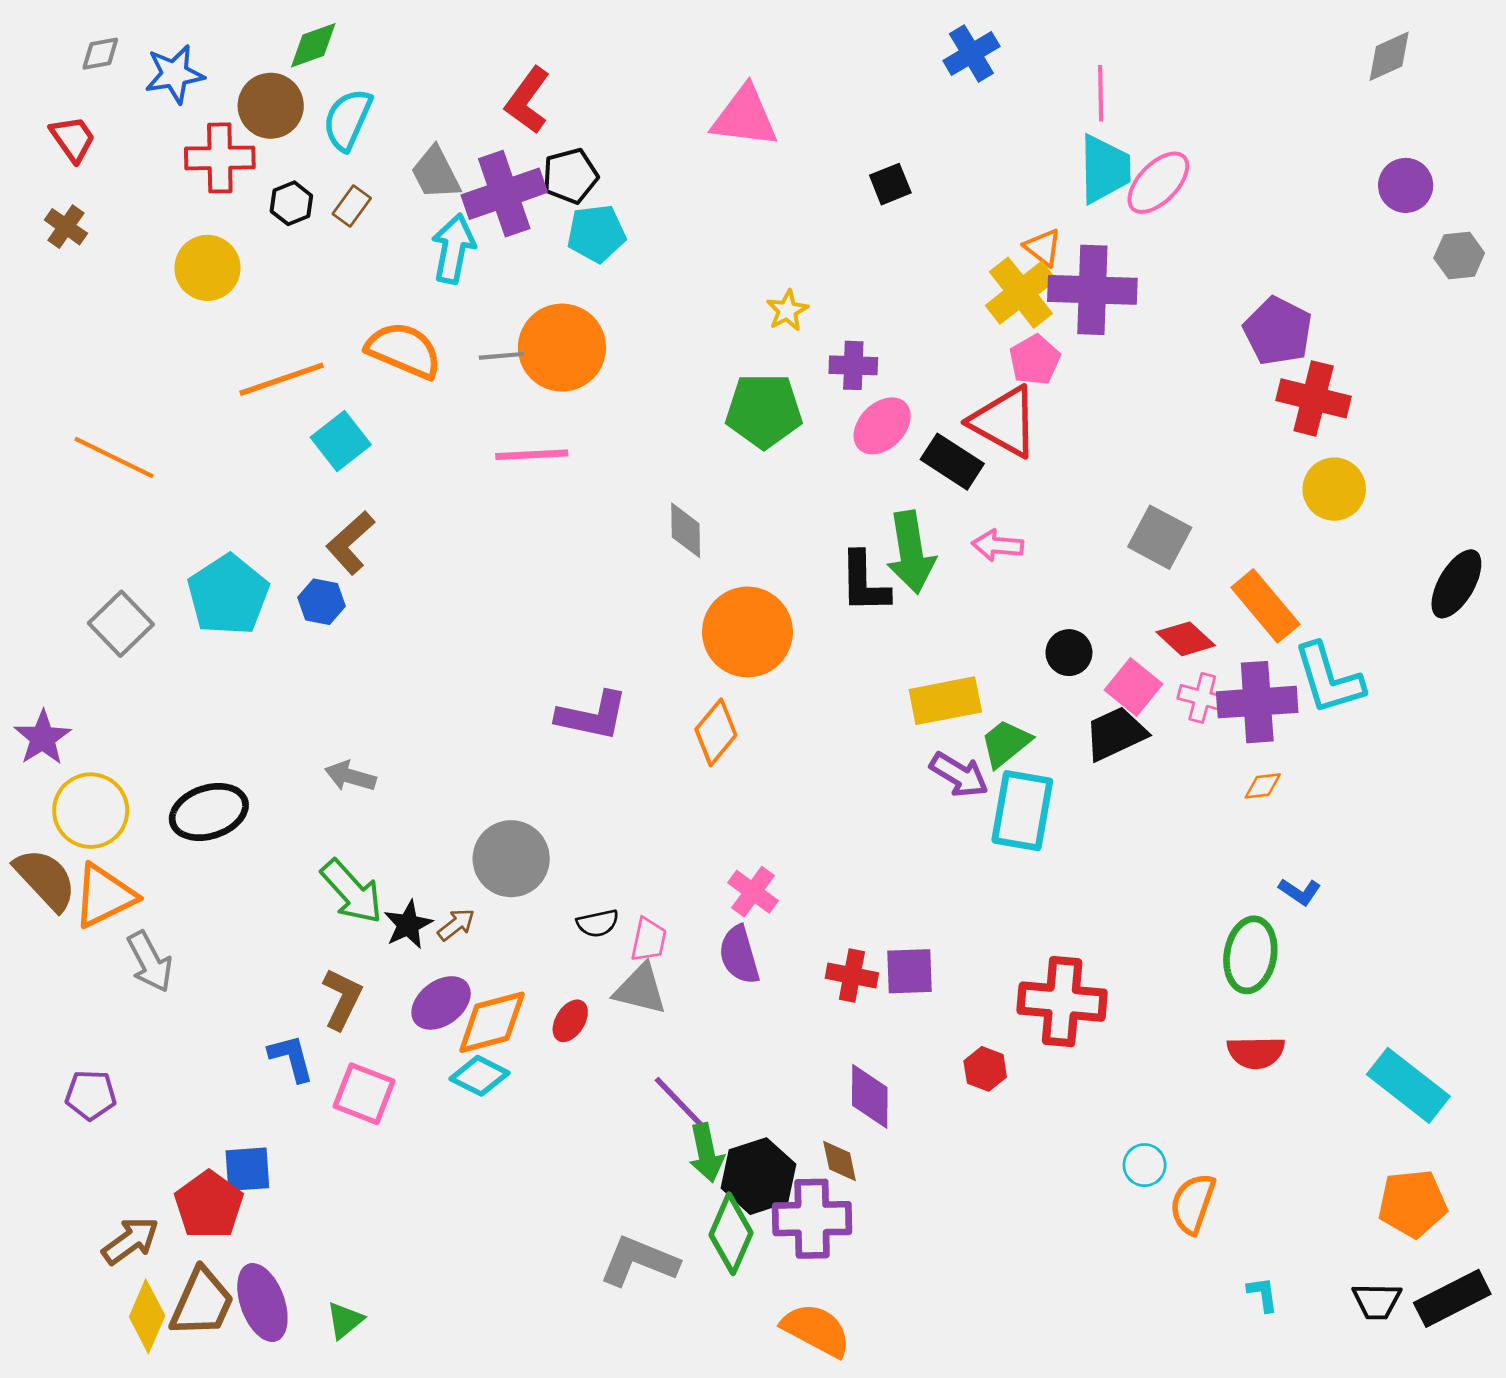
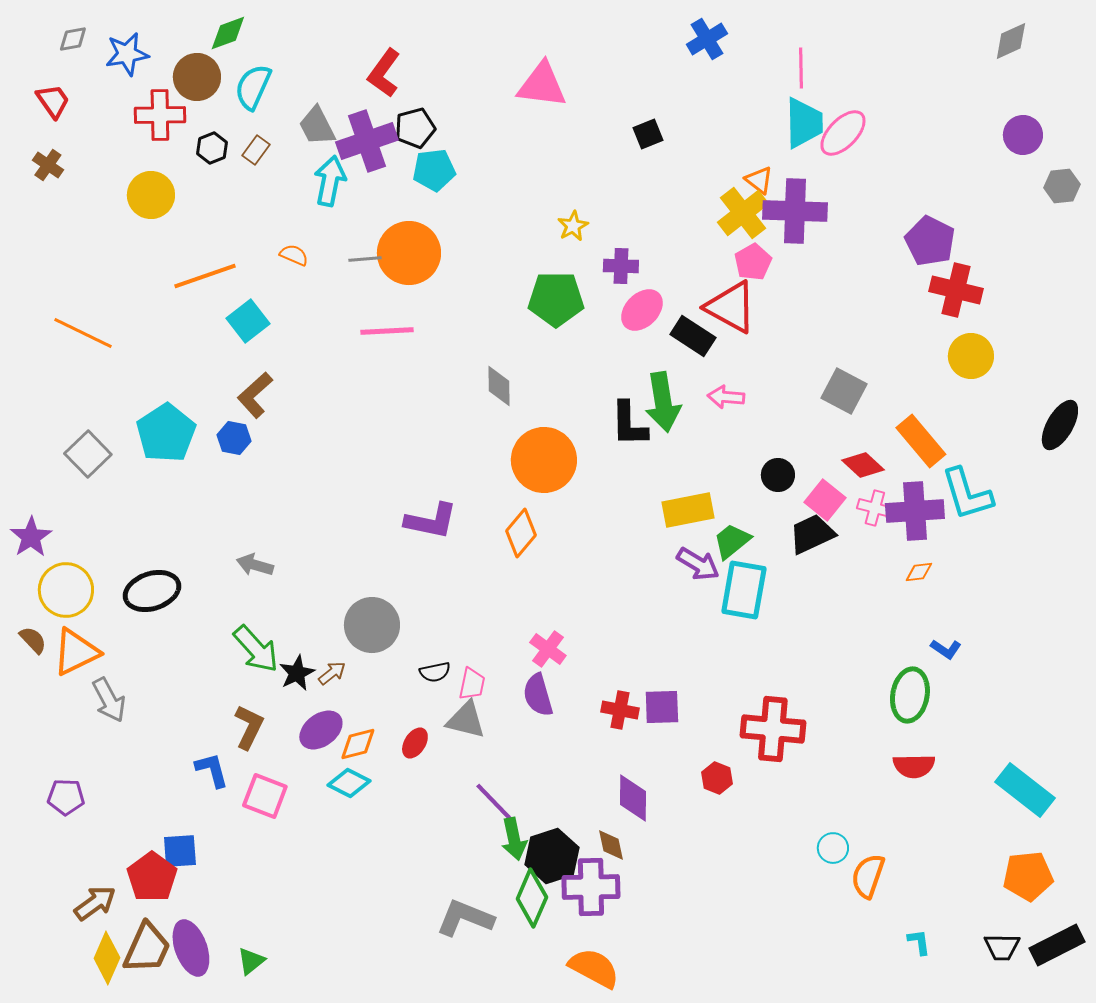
orange semicircle: (404, 350) -> (294, 255), size x0.5
brown semicircle: (45, 879) -> (33, 640), size x0.6
orange diamond: (492, 1022) -> (358, 744), size x0.7

